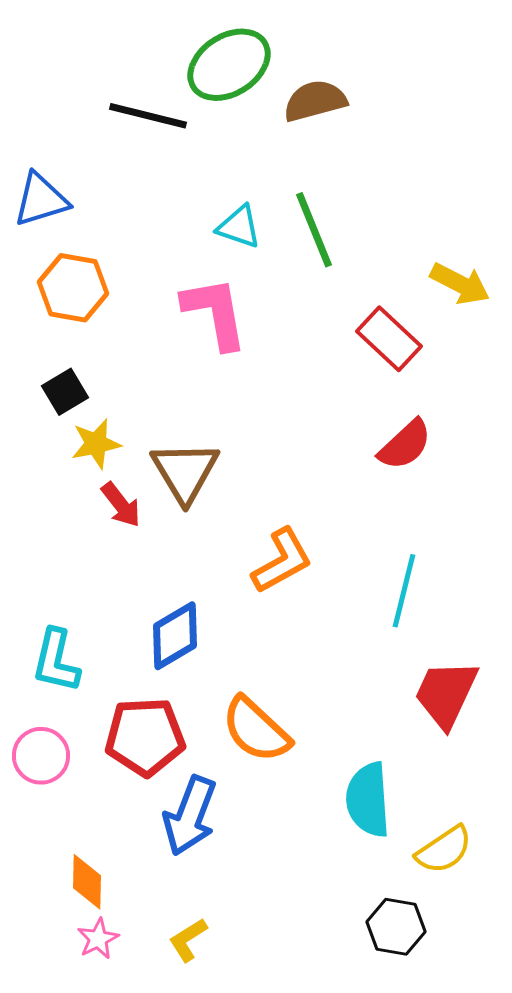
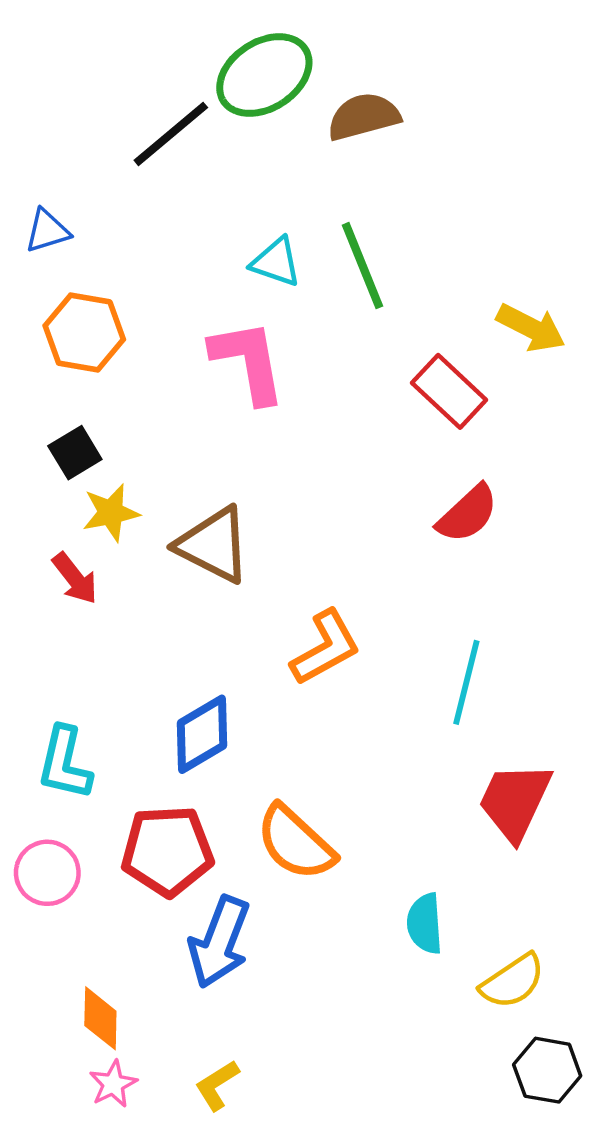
black line: (148, 116) -> (171, 134), turned -54
blue triangle: (41, 200) -> (47, 231), size x0.7
brown triangle: (185, 472) -> (214, 545), turned -32
red arrow: (121, 505) -> (75, 578), moved
cyan semicircle: (368, 800) -> (425, 924), size x0.7
black hexagon: (396, 927) -> (547, 1070), moved

